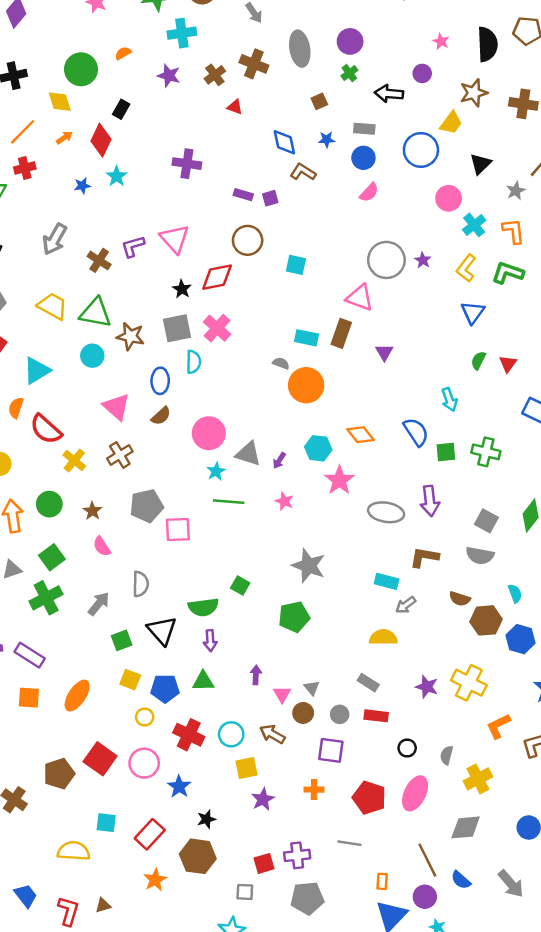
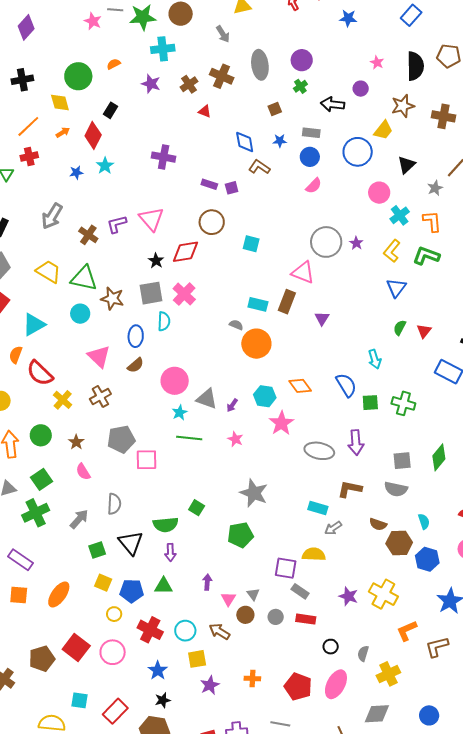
gray square: (486, 521) -> (402, 461), turned -36
purple square: (331, 750) -> (286, 568), moved
blue star: (179, 787) -> (158, 670), moved

